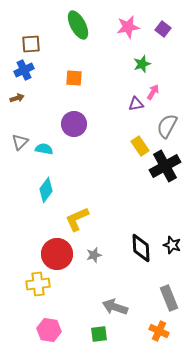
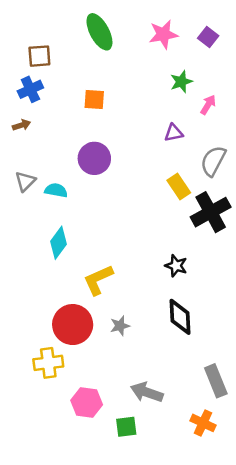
pink arrow: (153, 92) -> (208, 105), moved
black star: (172, 245) -> (176, 266), moved
pink hexagon: (49, 330) -> (87, 403), moved

